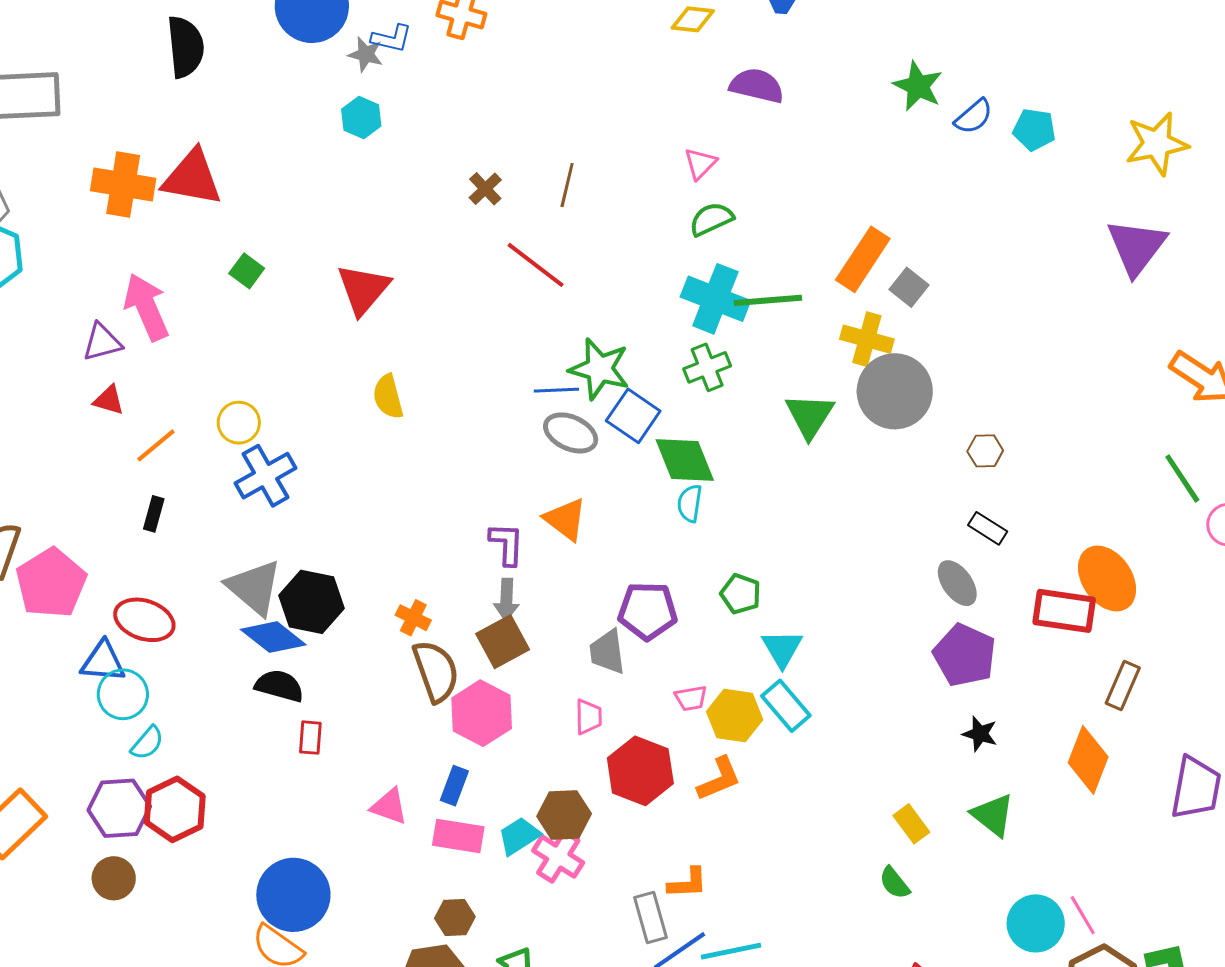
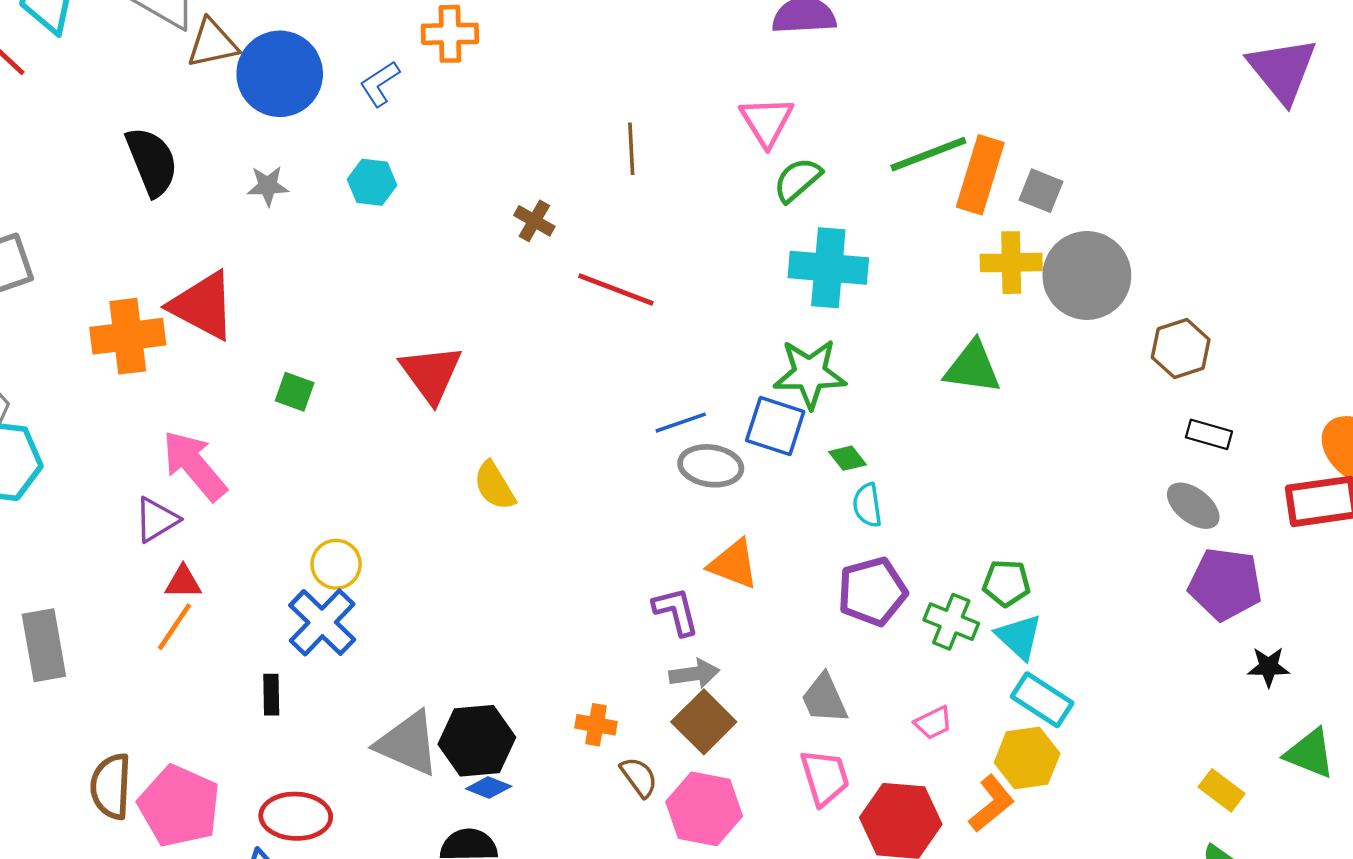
blue L-shape: (392, 38) -> (380, 84), turned 150
gray star: (366, 54) -> (268, 186), moved
pink triangle: (700, 164) -> (767, 121), size x1.4
red triangle: (192, 178) -> (203, 306), turned 34
brown line: (567, 185) -> (631, 149), moved
green line: (768, 300) -> (928, 154), moved
green cross: (707, 367) -> (951, 622), moved, turned -30
green star: (599, 369) -> (810, 374), moved
gray circle: (895, 391) -> (1087, 276), moved
green triangle: (810, 416) -> (972, 367), turned -38
orange line: (156, 445) -> (175, 627), moved
brown hexagon: (985, 451) -> (1181, 349), size x1.4
green diamond: (685, 460) -> (847, 458), size x0.5
blue cross: (265, 476) -> (322, 622), moved
green pentagon: (741, 594) -> (1006, 583), moved
gray arrow: (506, 600) -> (694, 674), turned -84
purple pentagon: (648, 611) -> (872, 592), moved
blue diamond: (273, 637) -> (489, 788), moved, size x0.6
brown semicircle: (436, 671) -> (639, 777), size x0.6
yellow hexagon: (735, 716) -> (1027, 758), moved
pink trapezoid: (588, 717) -> (825, 777), size x1.4

